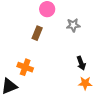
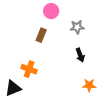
black arrow: (81, 63) -> (80, 55), moved

